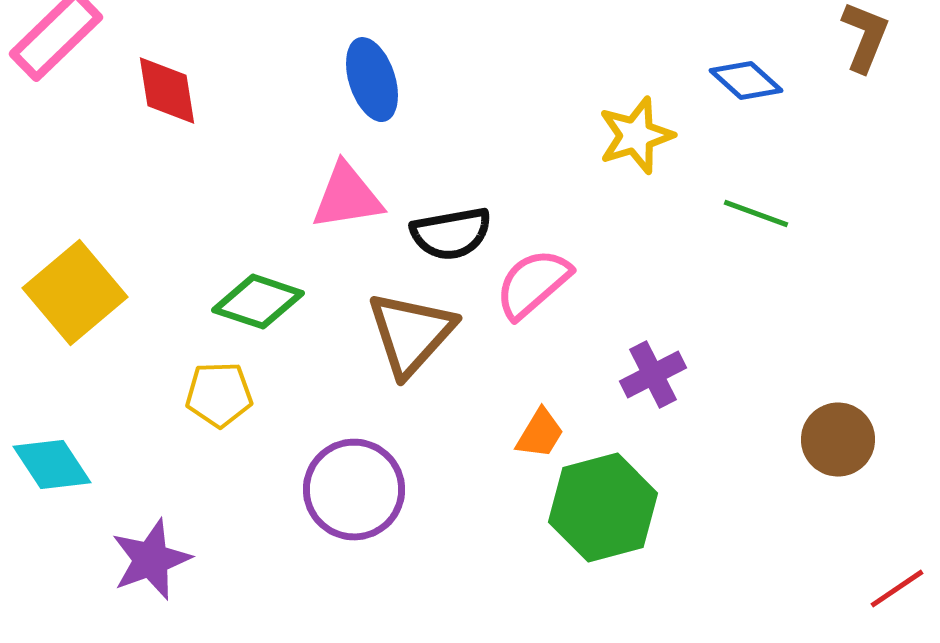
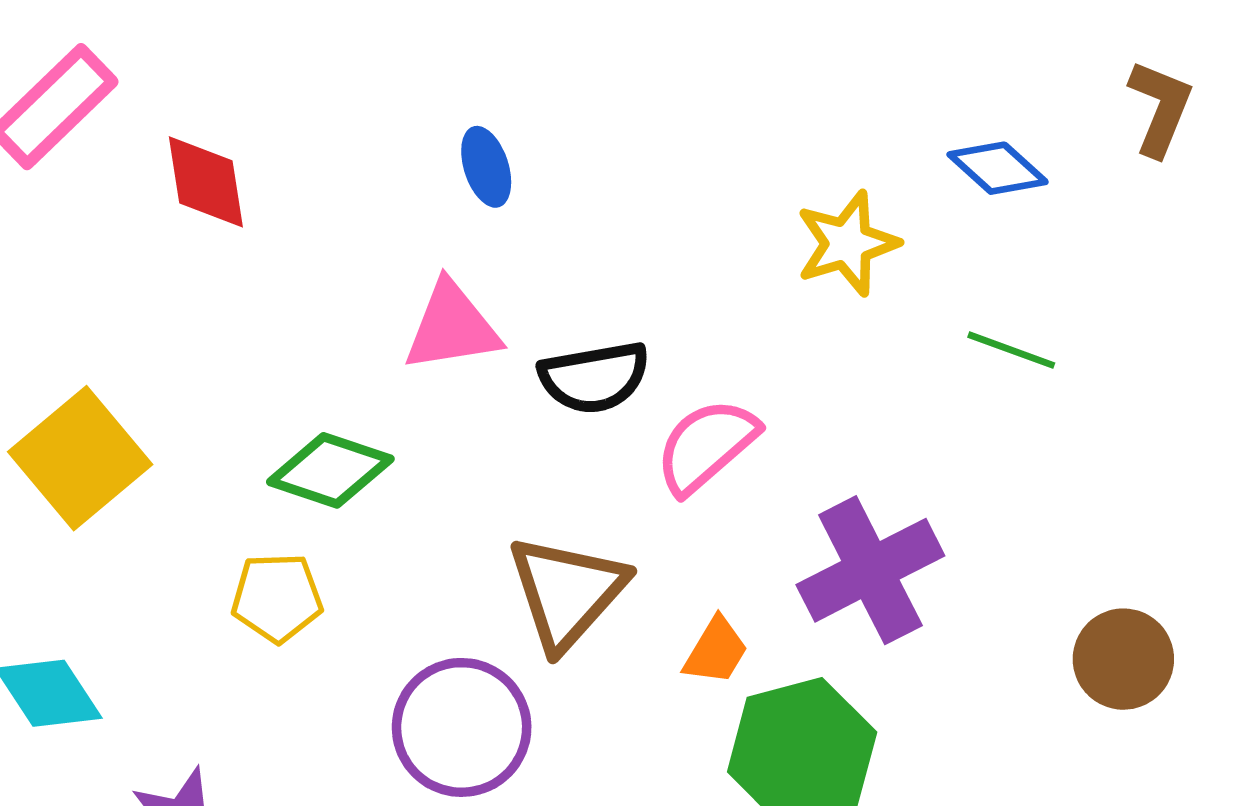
blue ellipse: (372, 80) -> (486, 167), size x0.7
brown triangle: (411, 334) -> (567, 592), moved
purple cross: (653, 375) -> (870, 570), size x1.6

